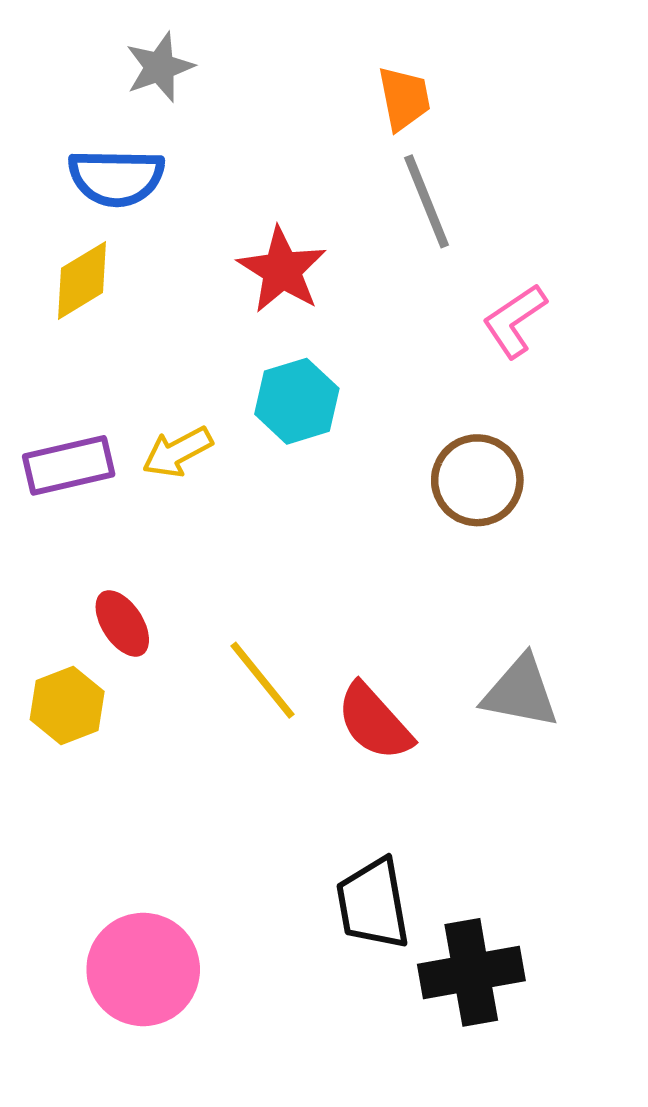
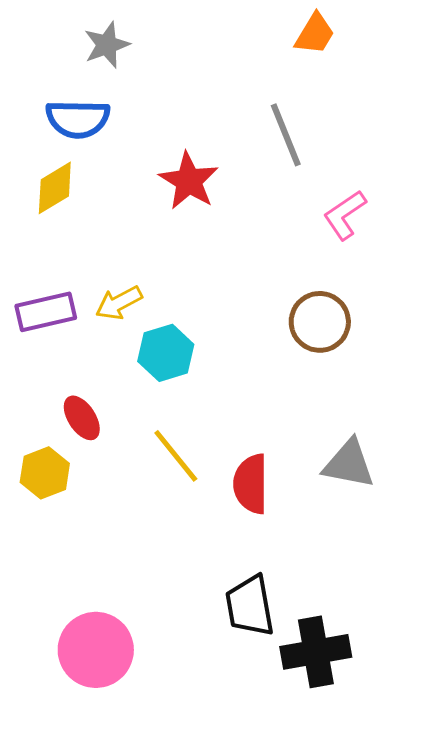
orange trapezoid: (404, 98) -> (315, 34), moved, turned 42
cyan hexagon: (297, 401) -> (166, 353), moved
red semicircle: (374, 722) -> (251, 484), turned 42

